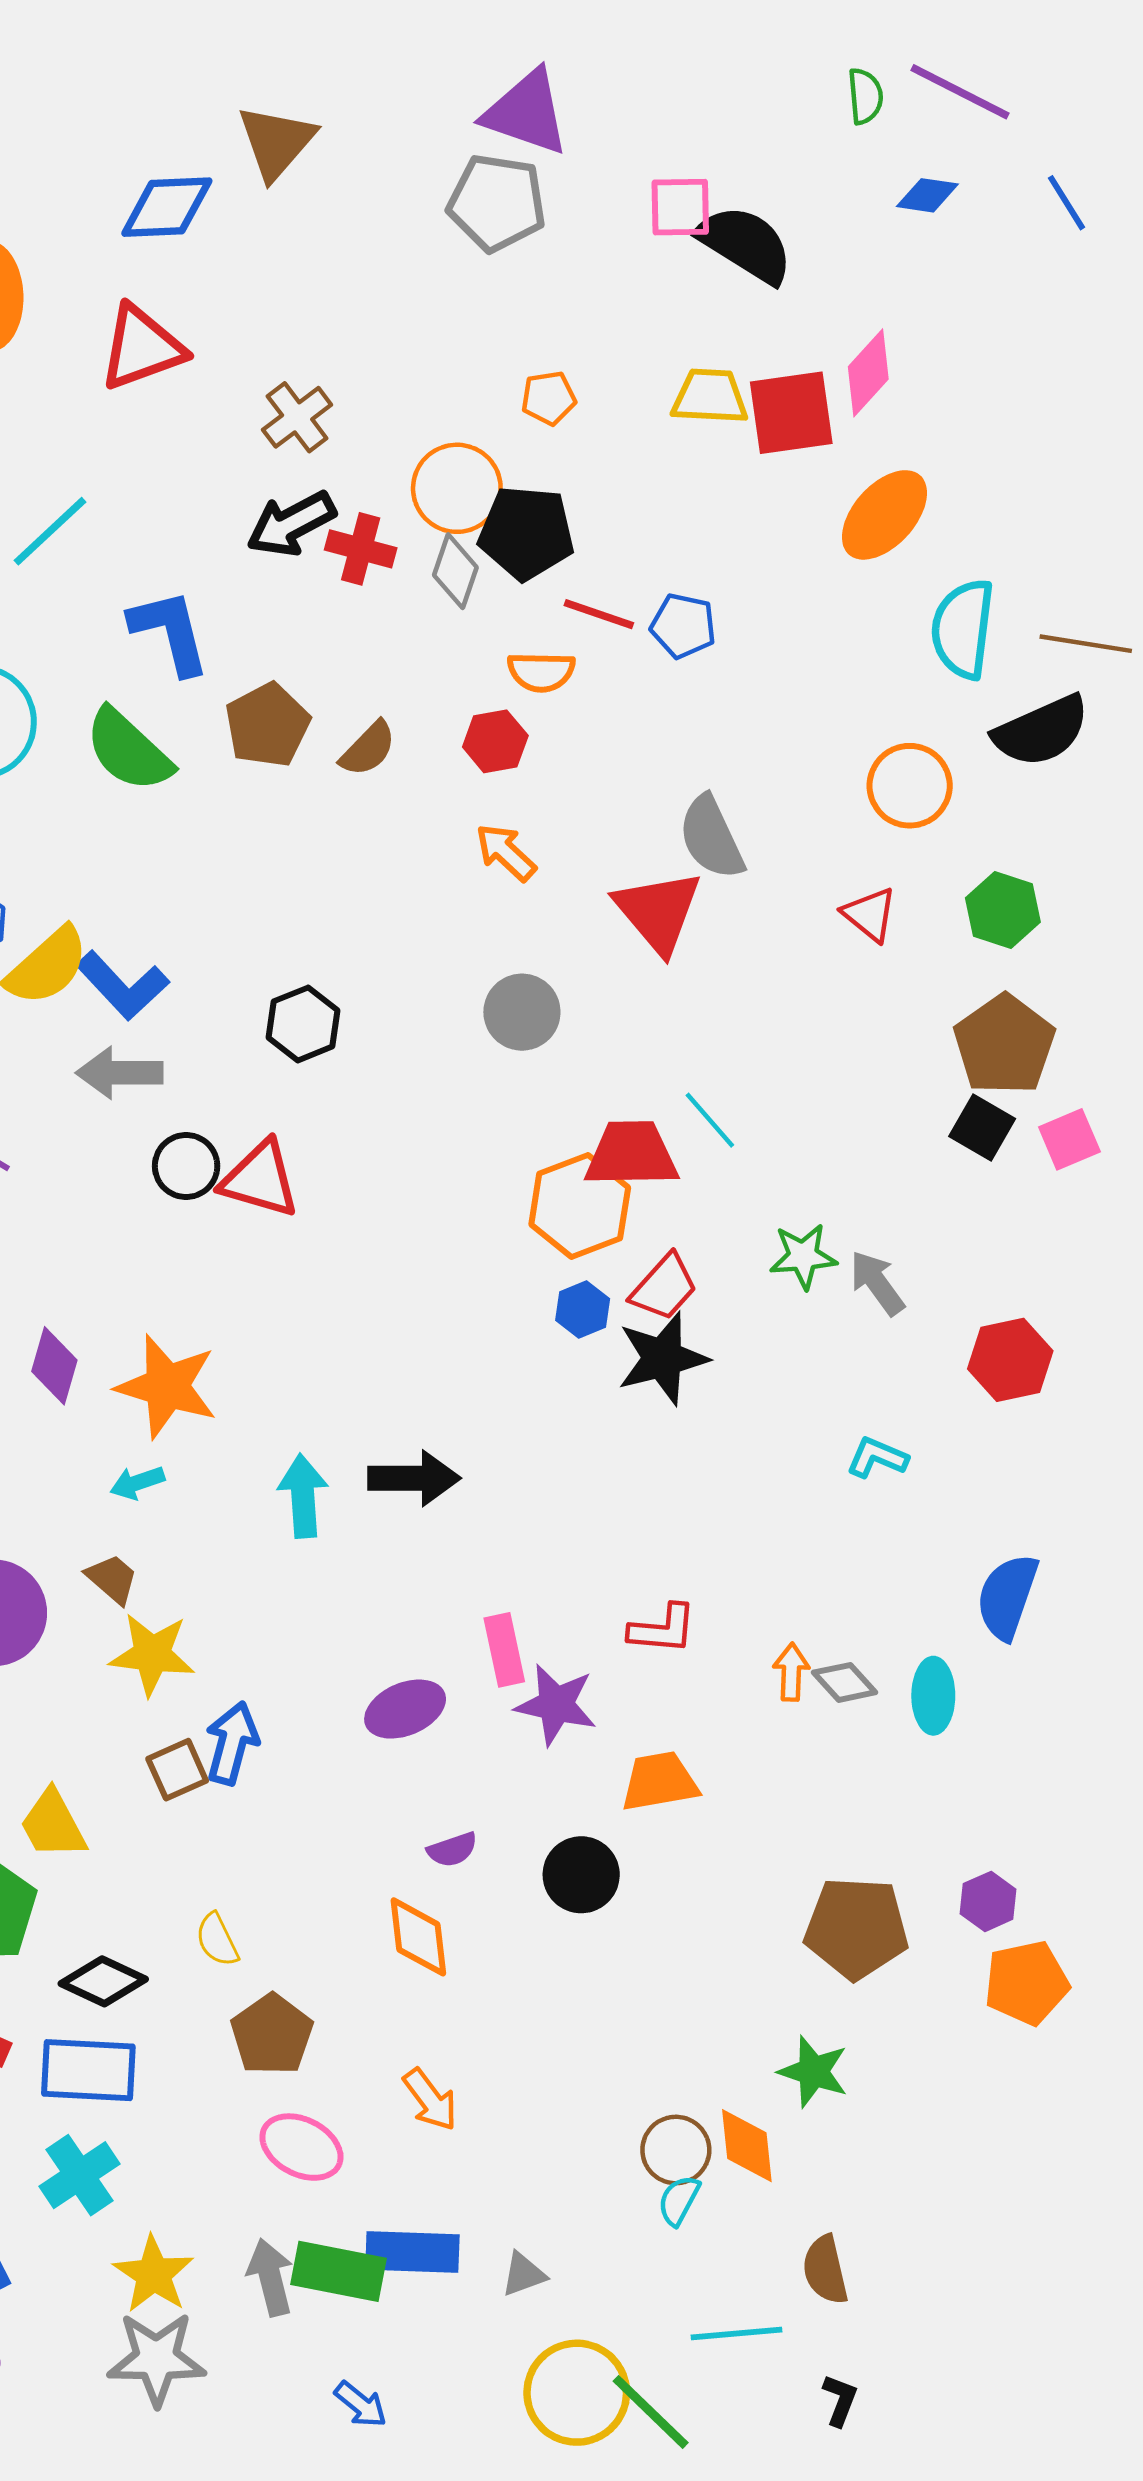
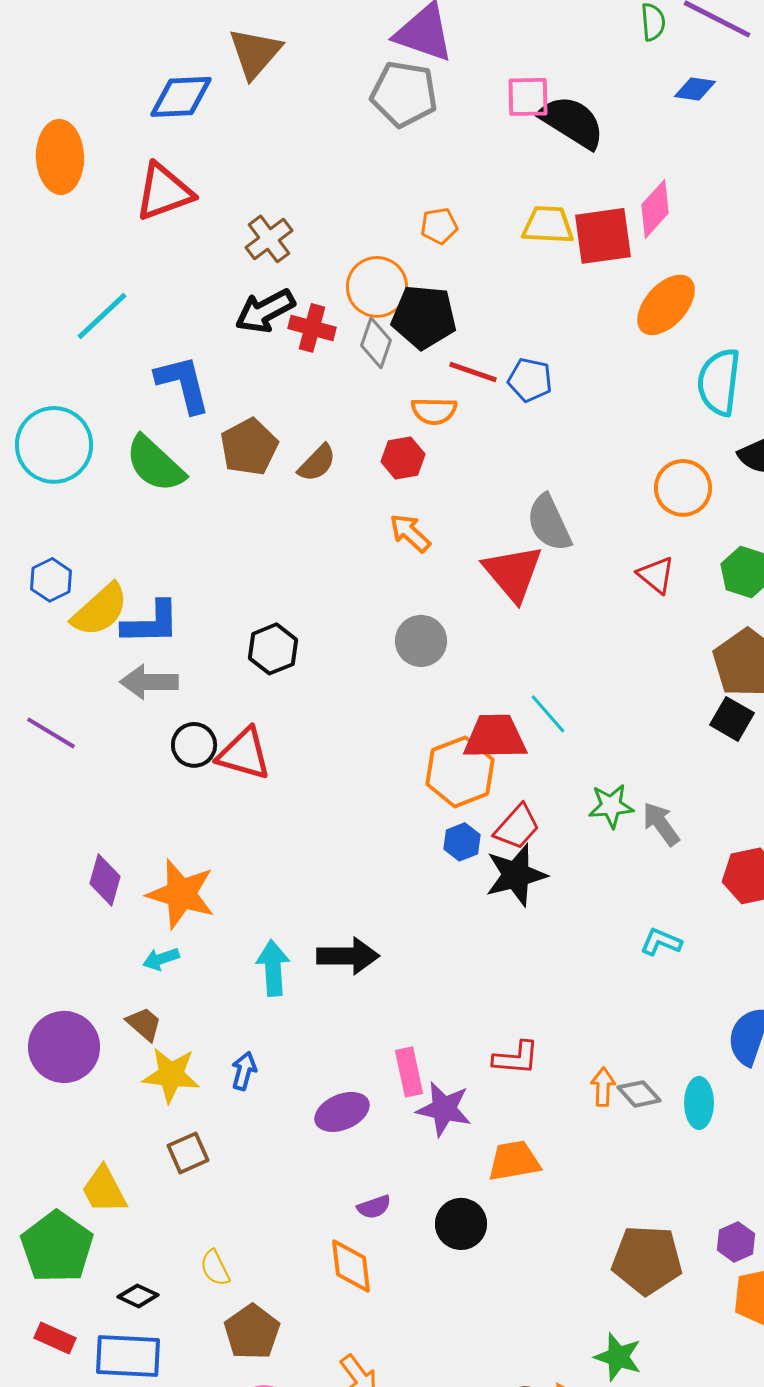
blue L-shape: (122, 985) -> (151, 623), turned -48
blue arrow: (232, 1743) -> (244, 1071), moved, size x0.7
black diamond: (103, 1981) -> (138, 1296), size x0.7

